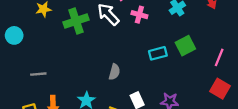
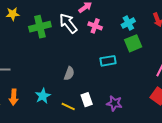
green square: (185, 46) -> (133, 43), moved

